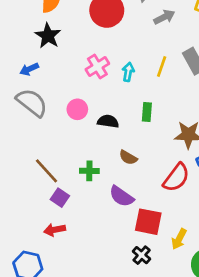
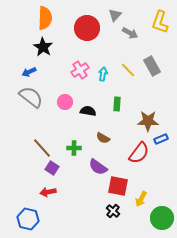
gray arrow: (164, 17) -> (130, 33), turned 56
yellow line: (162, 67) -> (128, 70), turned -63

